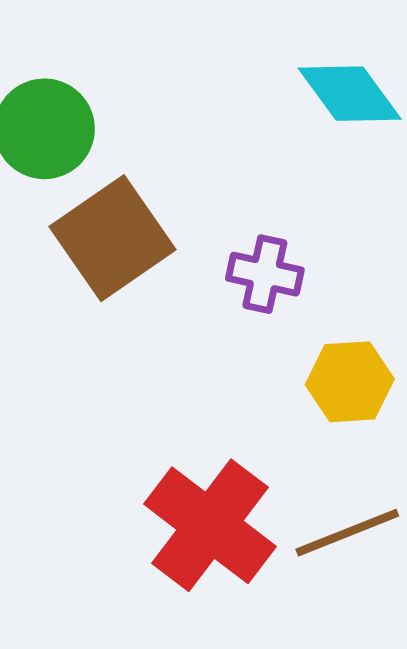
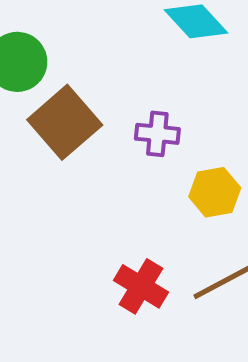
red cross: (210, 525) -> (141, 286), size x0.7

